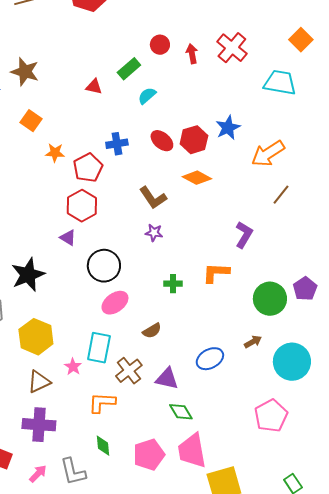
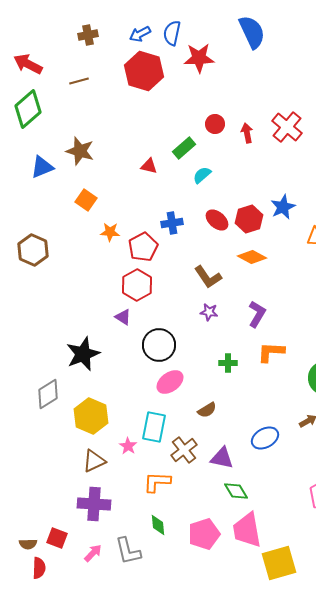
purple L-shape: (244, 235) -> (257, 314), moved

